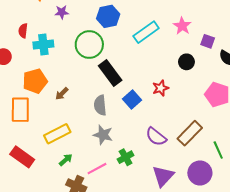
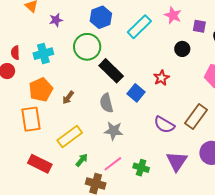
red semicircle: (23, 31) -> (15, 53), moved
green cross: (126, 157) -> (141, 168), moved, turned -35

